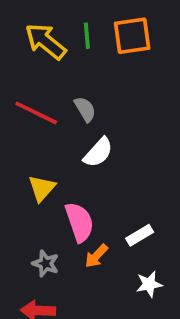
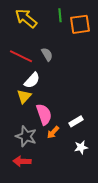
green line: (87, 36) -> (60, 15), moved
orange square: (132, 36) -> (80, 24), moved
white semicircle: (98, 152) -> (32, 80), moved
gray star: (46, 263) -> (26, 136), size x1.5

